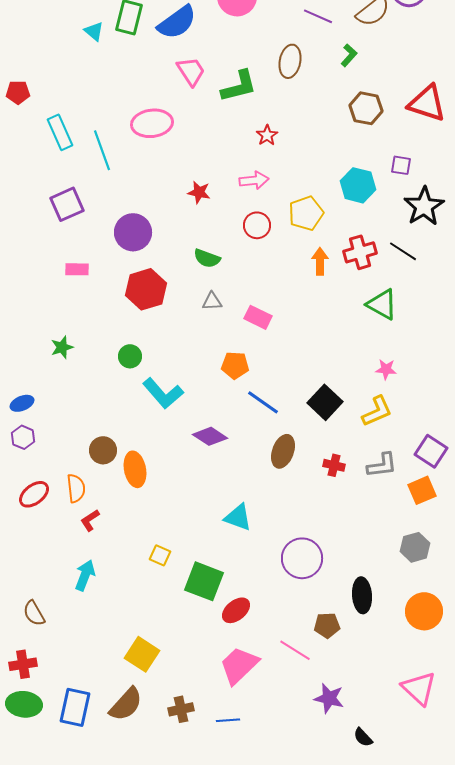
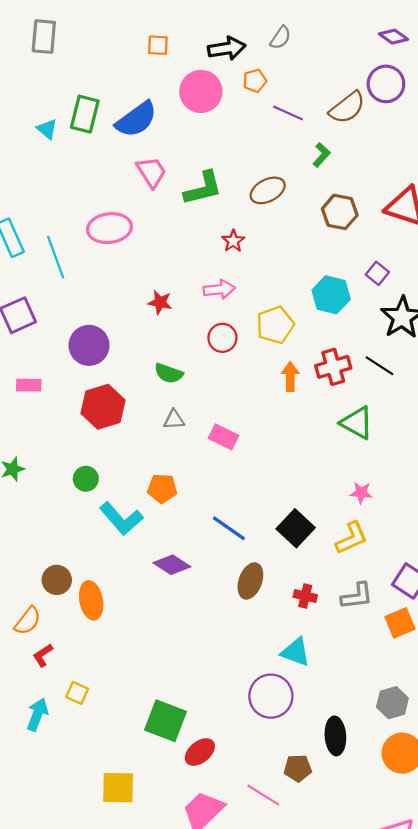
brown ellipse: (290, 61) -> (268, 190), moved, turned 52
purple square: (401, 165) -> (377, 273), turned 30
orange pentagon: (235, 365) -> (162, 488), moved
orange semicircle: (76, 488) -> (28, 621), turned 44
cyan triangle: (238, 517) -> (296, 652), moved
gray hexagon: (415, 547) -> (392, 703), moved
yellow square: (160, 555) -> (77, 693), moved
yellow square: (142, 654) -> (118, 788), moved, turned -32

